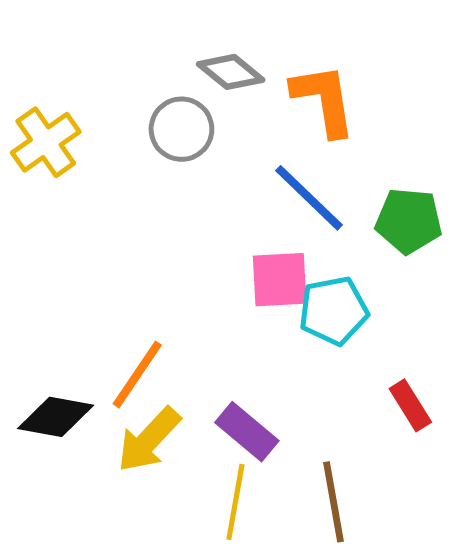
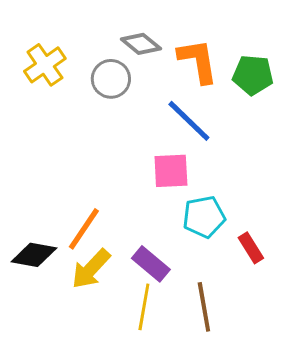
yellow cross: (46, 142) -> (45, 65), moved
green pentagon: (409, 221) -> (253, 75), moved
cyan pentagon: (334, 311) -> (204, 217), moved

